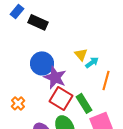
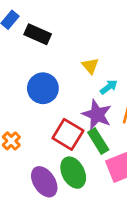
yellow triangle: (81, 54) -> (90, 66), moved
purple star: (55, 77) -> (97, 115), moved

